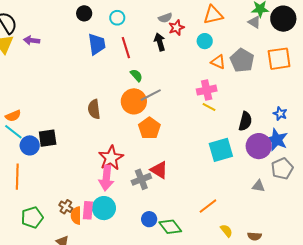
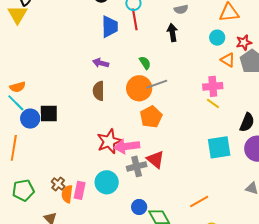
red star: (176, 28) -> (244, 42), moved
purple arrow: (32, 40) -> (101, 63), moved
red line: (126, 48) -> (135, 19), moved
pink arrow: (106, 178) -> (127, 146), moved, turned 70
cyan circle: (104, 208) -> (107, 182), moved

